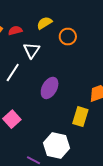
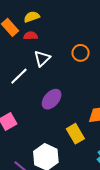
yellow semicircle: (44, 23) -> (32, 17), moved
yellow rectangle: (80, 117) -> (75, 134), turned -60

